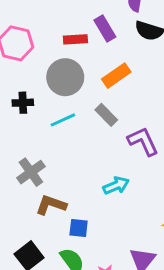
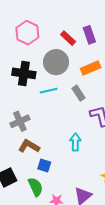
red rectangle: (75, 39) -> (68, 38), turned 35
black cross: (23, 103) -> (24, 73), size x1.6
cyan arrow: (116, 186) -> (75, 142), turned -78

